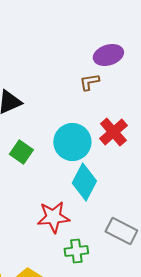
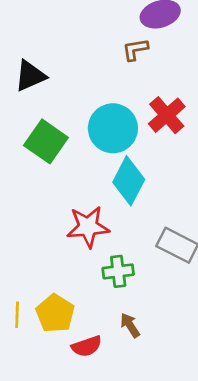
green square: (21, 152) -> (46, 141), size x1.4

